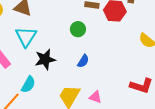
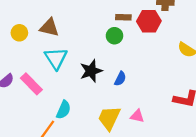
green circle: (78, 29) -> (114, 36), moved
black star: (45, 59) -> (91, 71), moved

